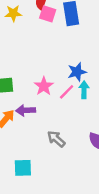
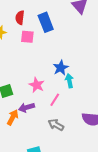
pink square: (48, 14) -> (27, 37), moved
pink line: (67, 92) -> (55, 100), moved

